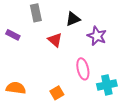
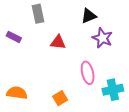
black triangle: (73, 19) -> (89, 16), moved
red triangle: (55, 40) -> (58, 42), turned -35

